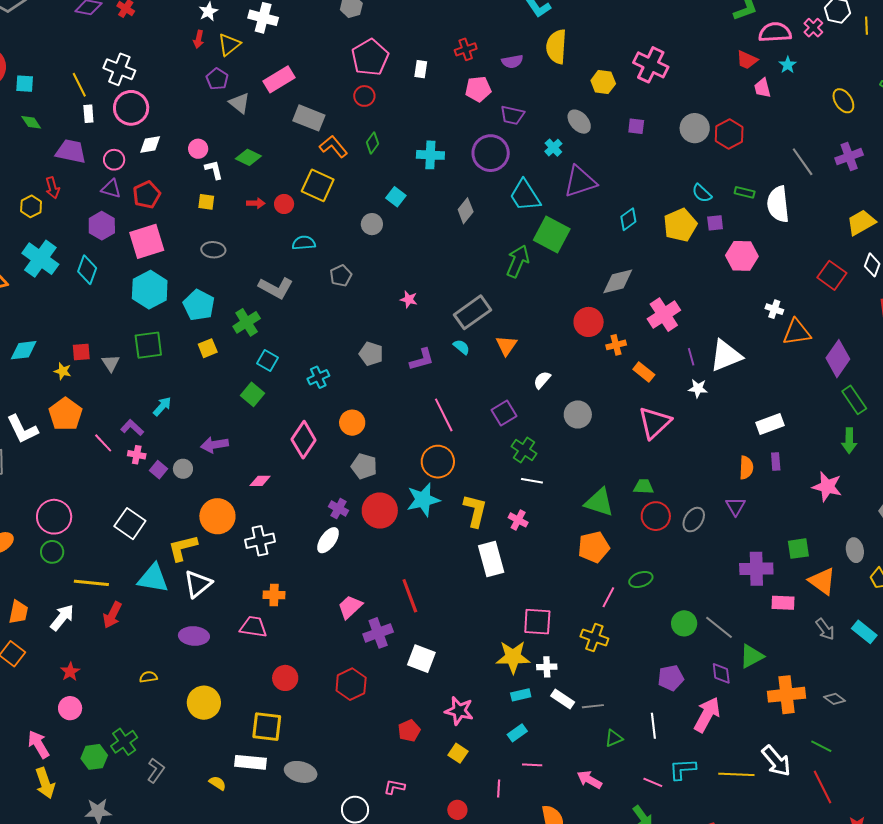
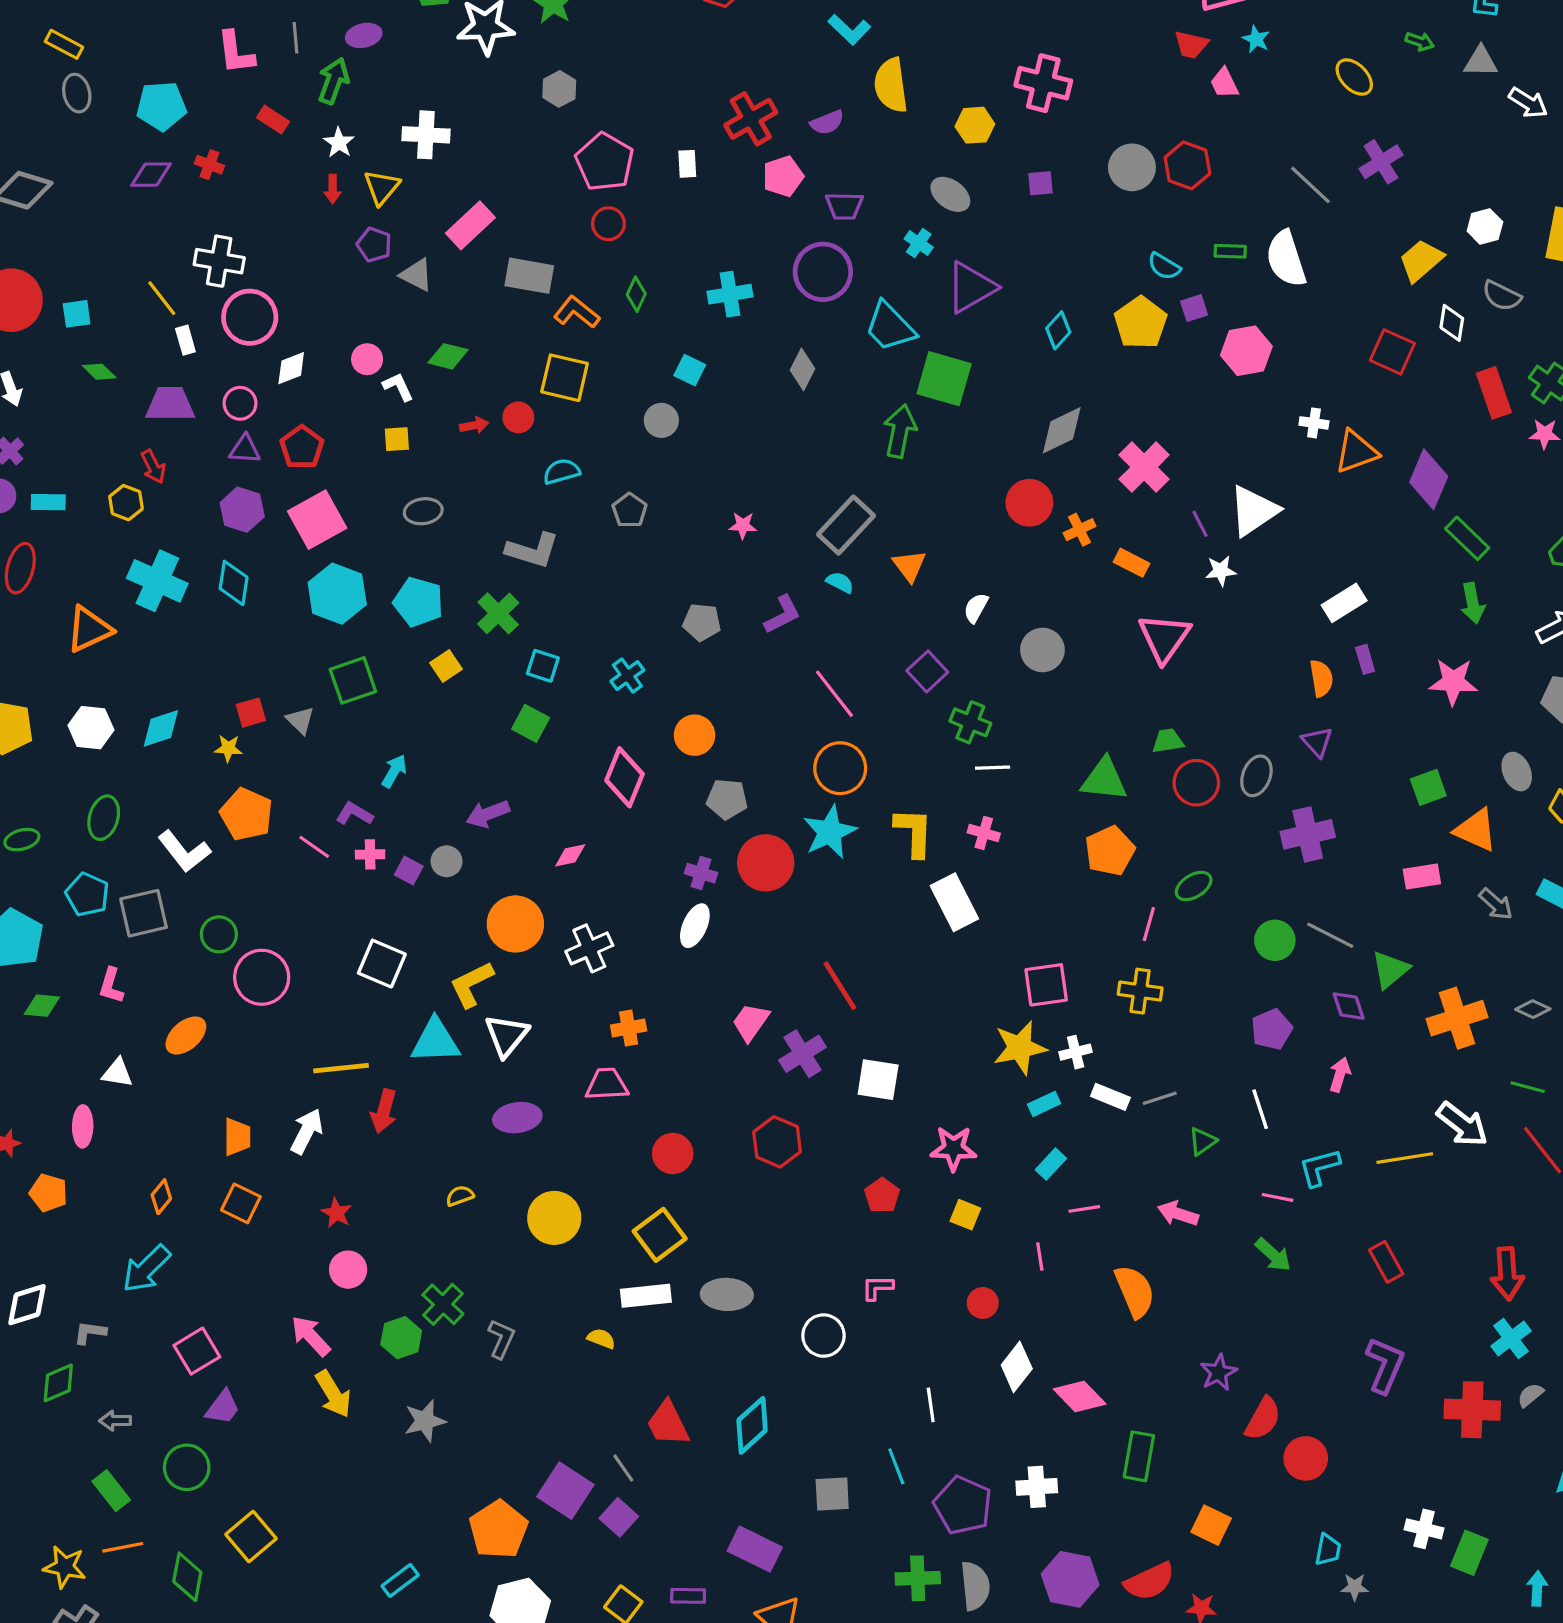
red cross: (466, 49) -> (751, 119), size x1.5
green circle: (52, 552) -> (219, 934), moved
purple cross: (756, 569) -> (1308, 834), moved
pink arrow: (707, 715) -> (1340, 1075), size x0.6
yellow square: (267, 727) -> (660, 1235), turned -32

